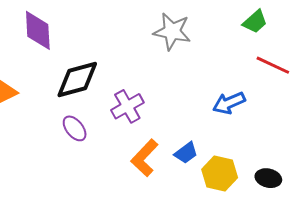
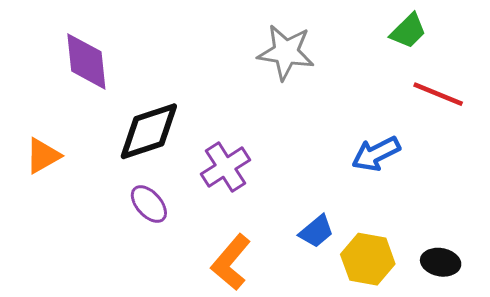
orange L-shape: (145, 158) -> (231, 262), moved

